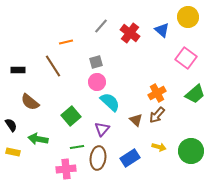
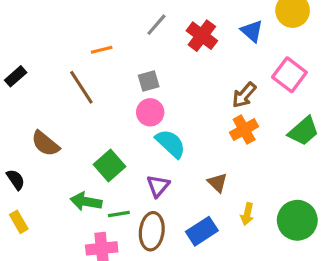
black rectangle: (18, 70) -> (16, 76), moved, turned -40
brown arrow: (157, 115) -> (244, 95), moved
brown triangle: (136, 120) -> (217, 183), moved
green arrow: (38, 139) -> (86, 201), moved
yellow arrow: (159, 147) -> (247, 214), turned 88
yellow rectangle: (13, 152) -> (19, 222), turned 48

